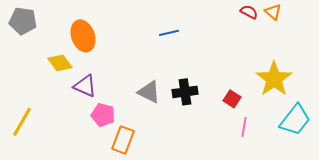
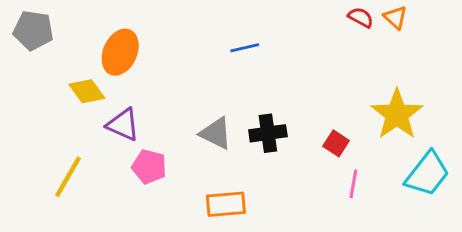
orange ellipse: (83, 36) -> (120, 52), turned 44
yellow line: (22, 122) -> (68, 177), moved
orange rectangle: (123, 140) -> (226, 204), moved, turned 64

